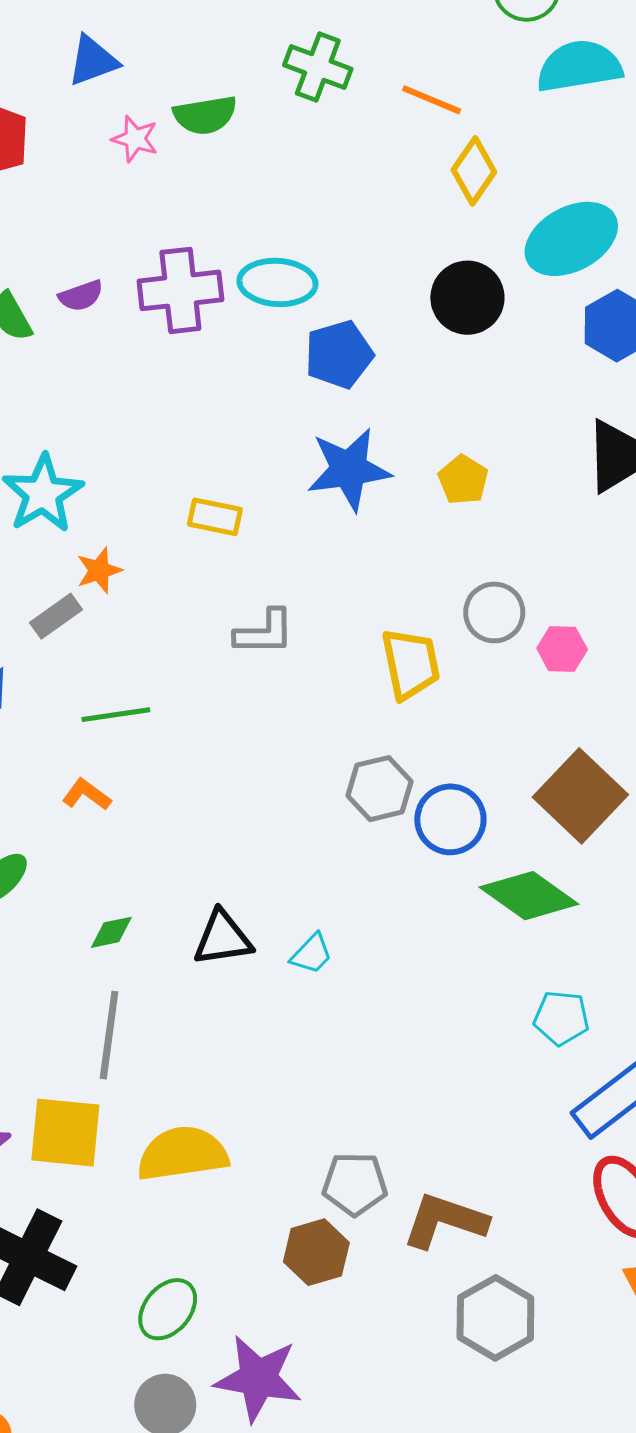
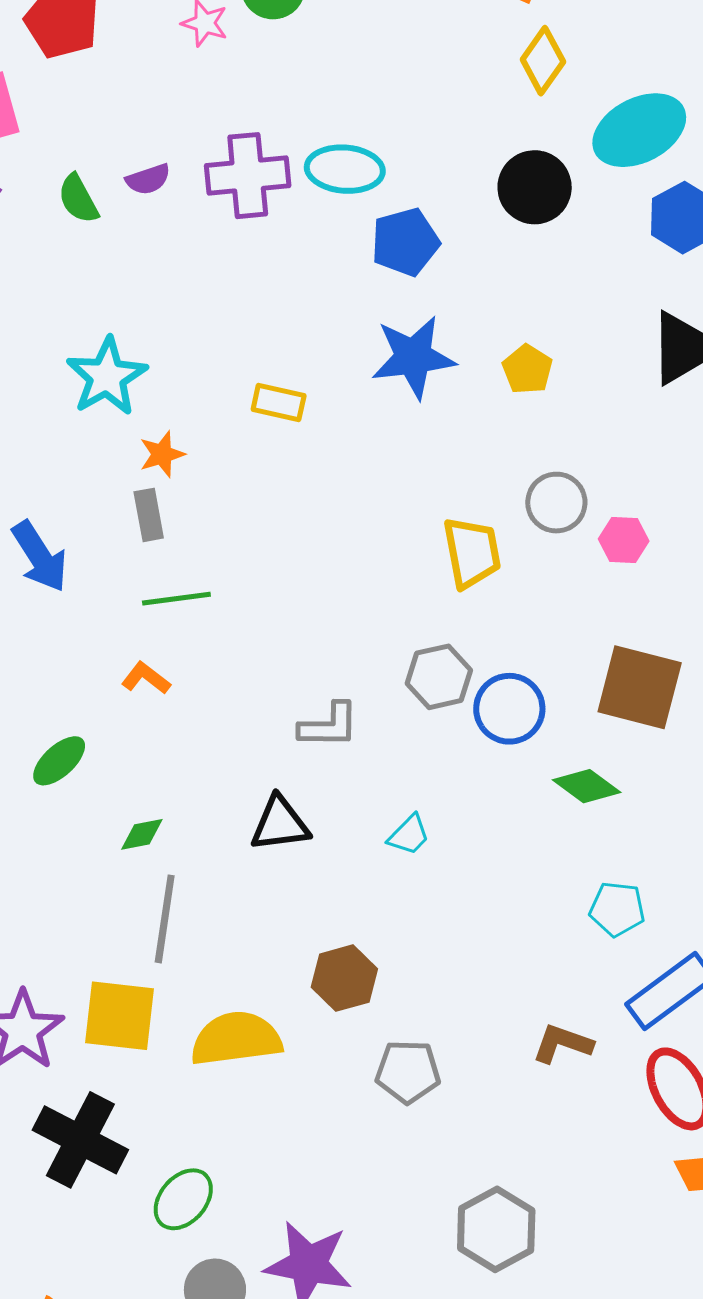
gray rectangle: (56, 616) -> (149, 515), moved, turned -66
gray L-shape: (264, 632) -> (329, 726), moved
brown square: (580, 796) -> (640, 687), turned -30
green diamond: (529, 896) -> (587, 786), size x0.7
green diamond: (111, 932) -> (142, 834), moved
cyan trapezoid: (312, 954) -> (409, 835), moved
brown L-shape: (445, 1221) -> (562, 1044), moved, size x0.7
brown hexagon: (316, 1252) -> (344, 978), moved
green ellipse: (168, 1309) -> (183, 1199), moved
gray hexagon: (495, 1318) -> (496, 1229), moved

